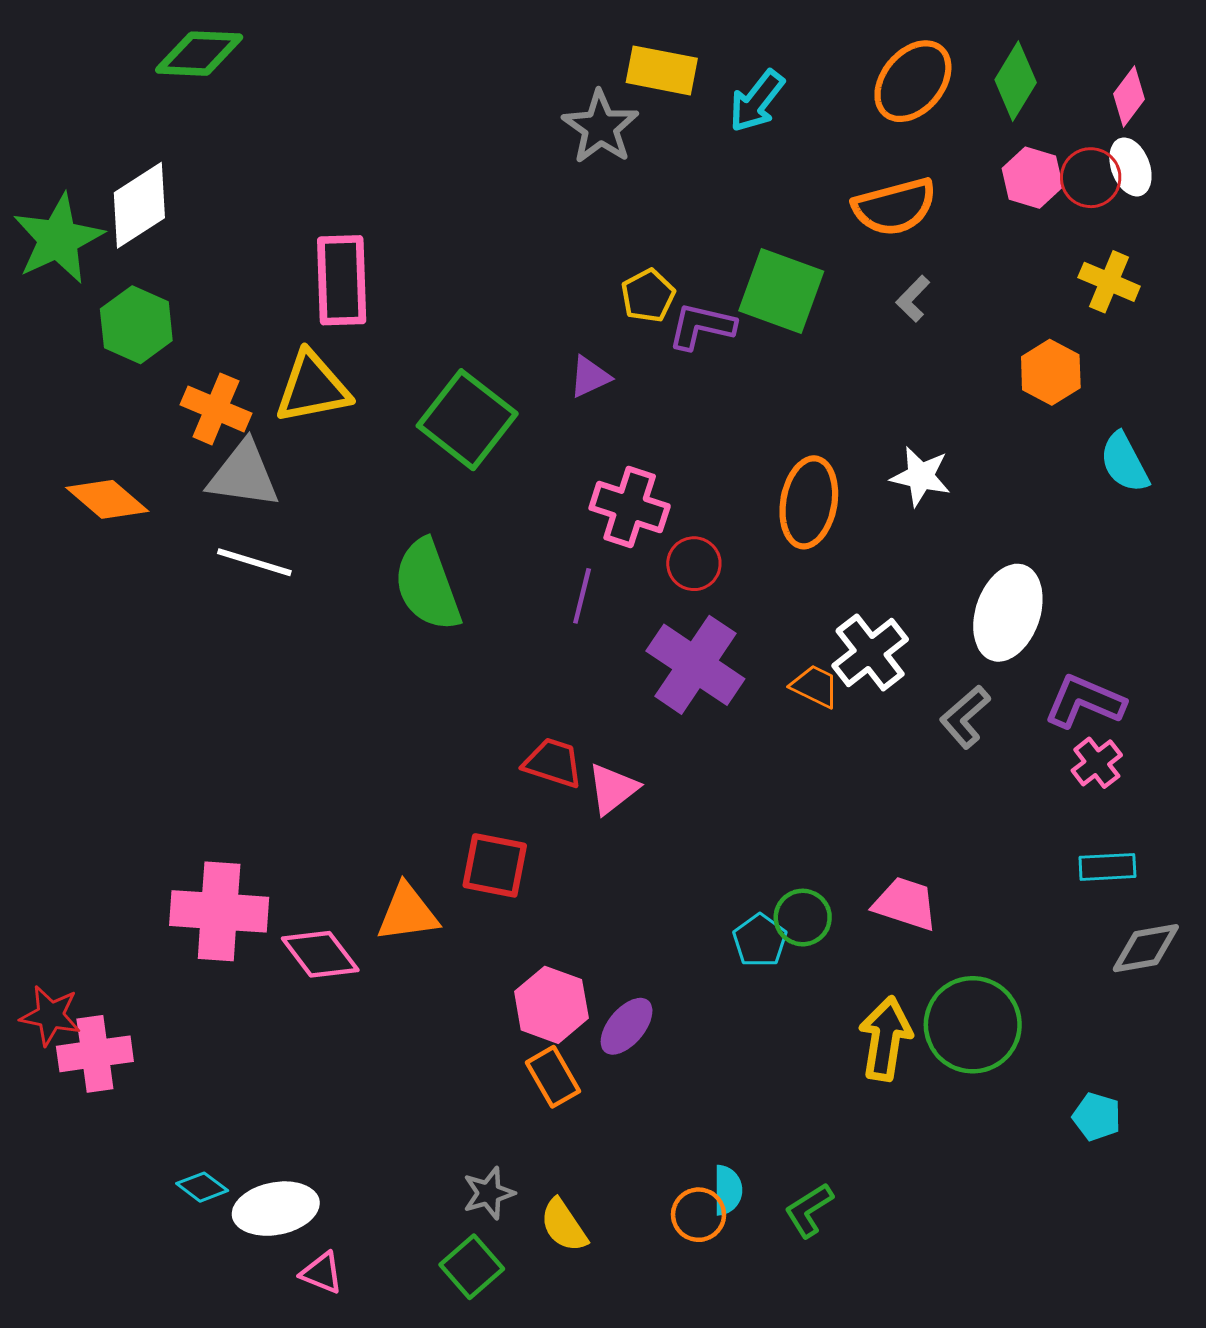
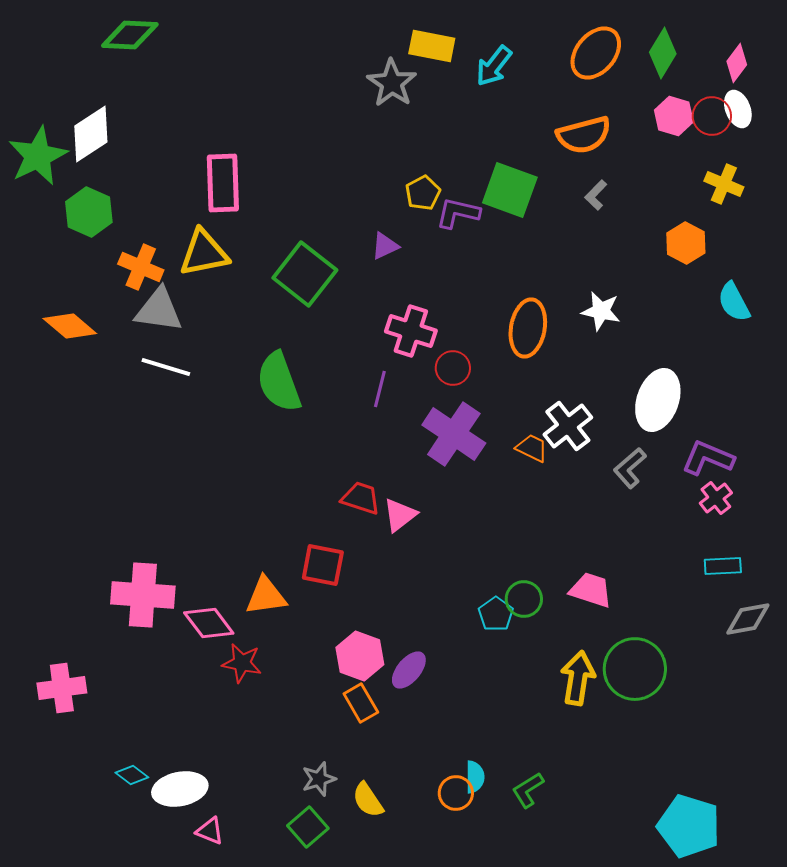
red star: (51, 1016) -> (242, 663), moved
cyan pentagon: (1097, 1117) -> (689, 826), moved, size x2.0

